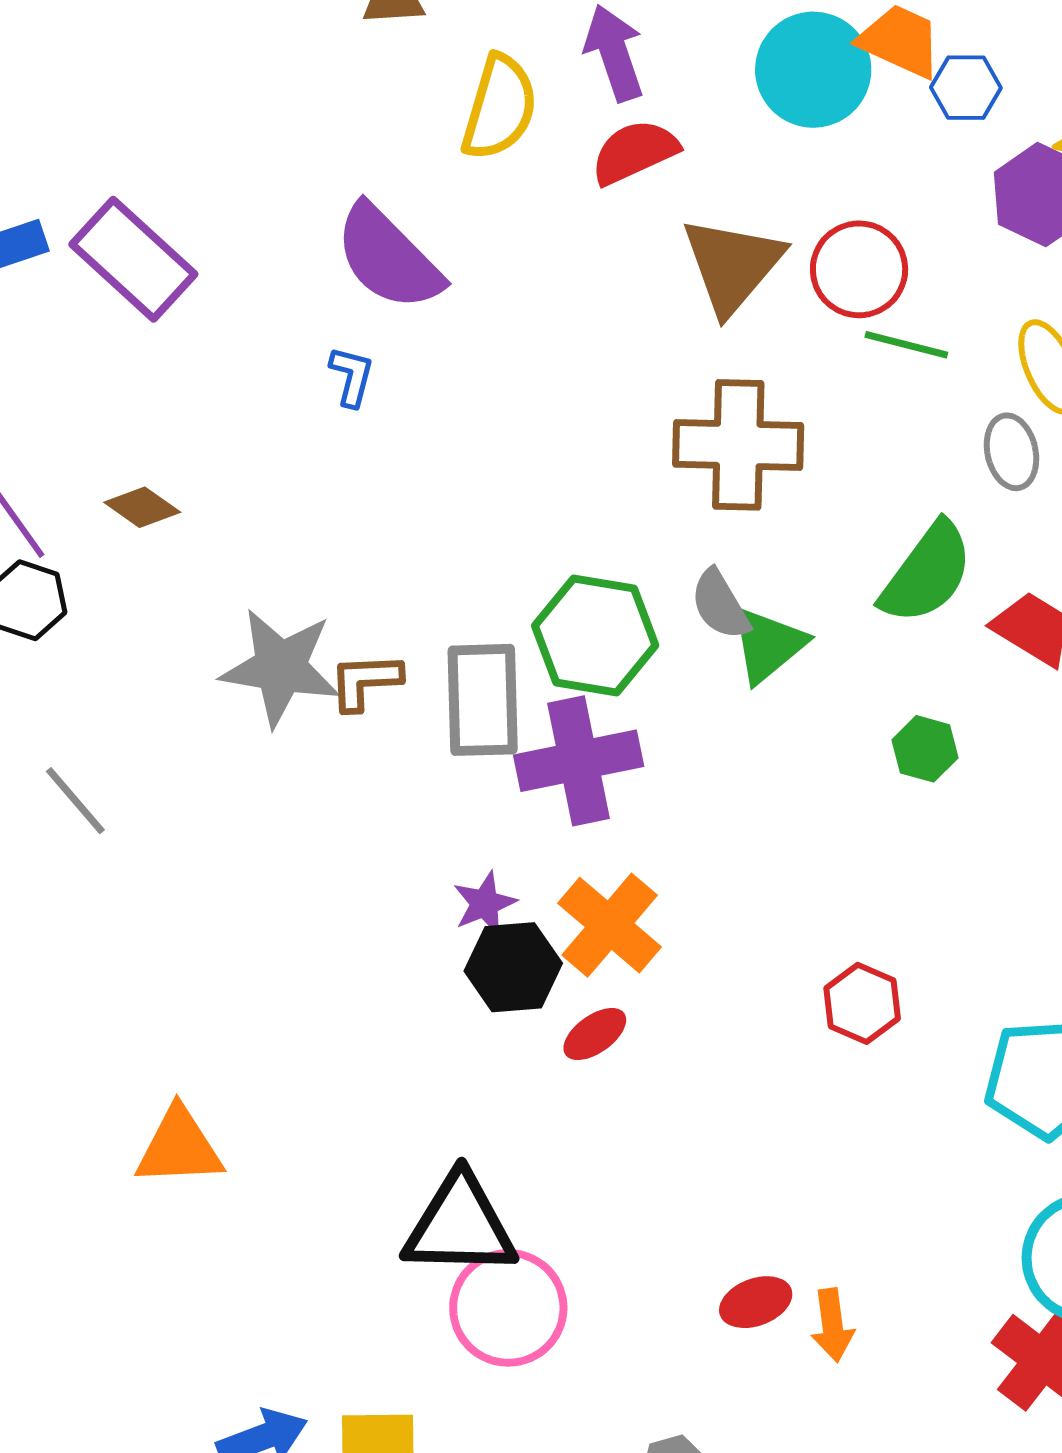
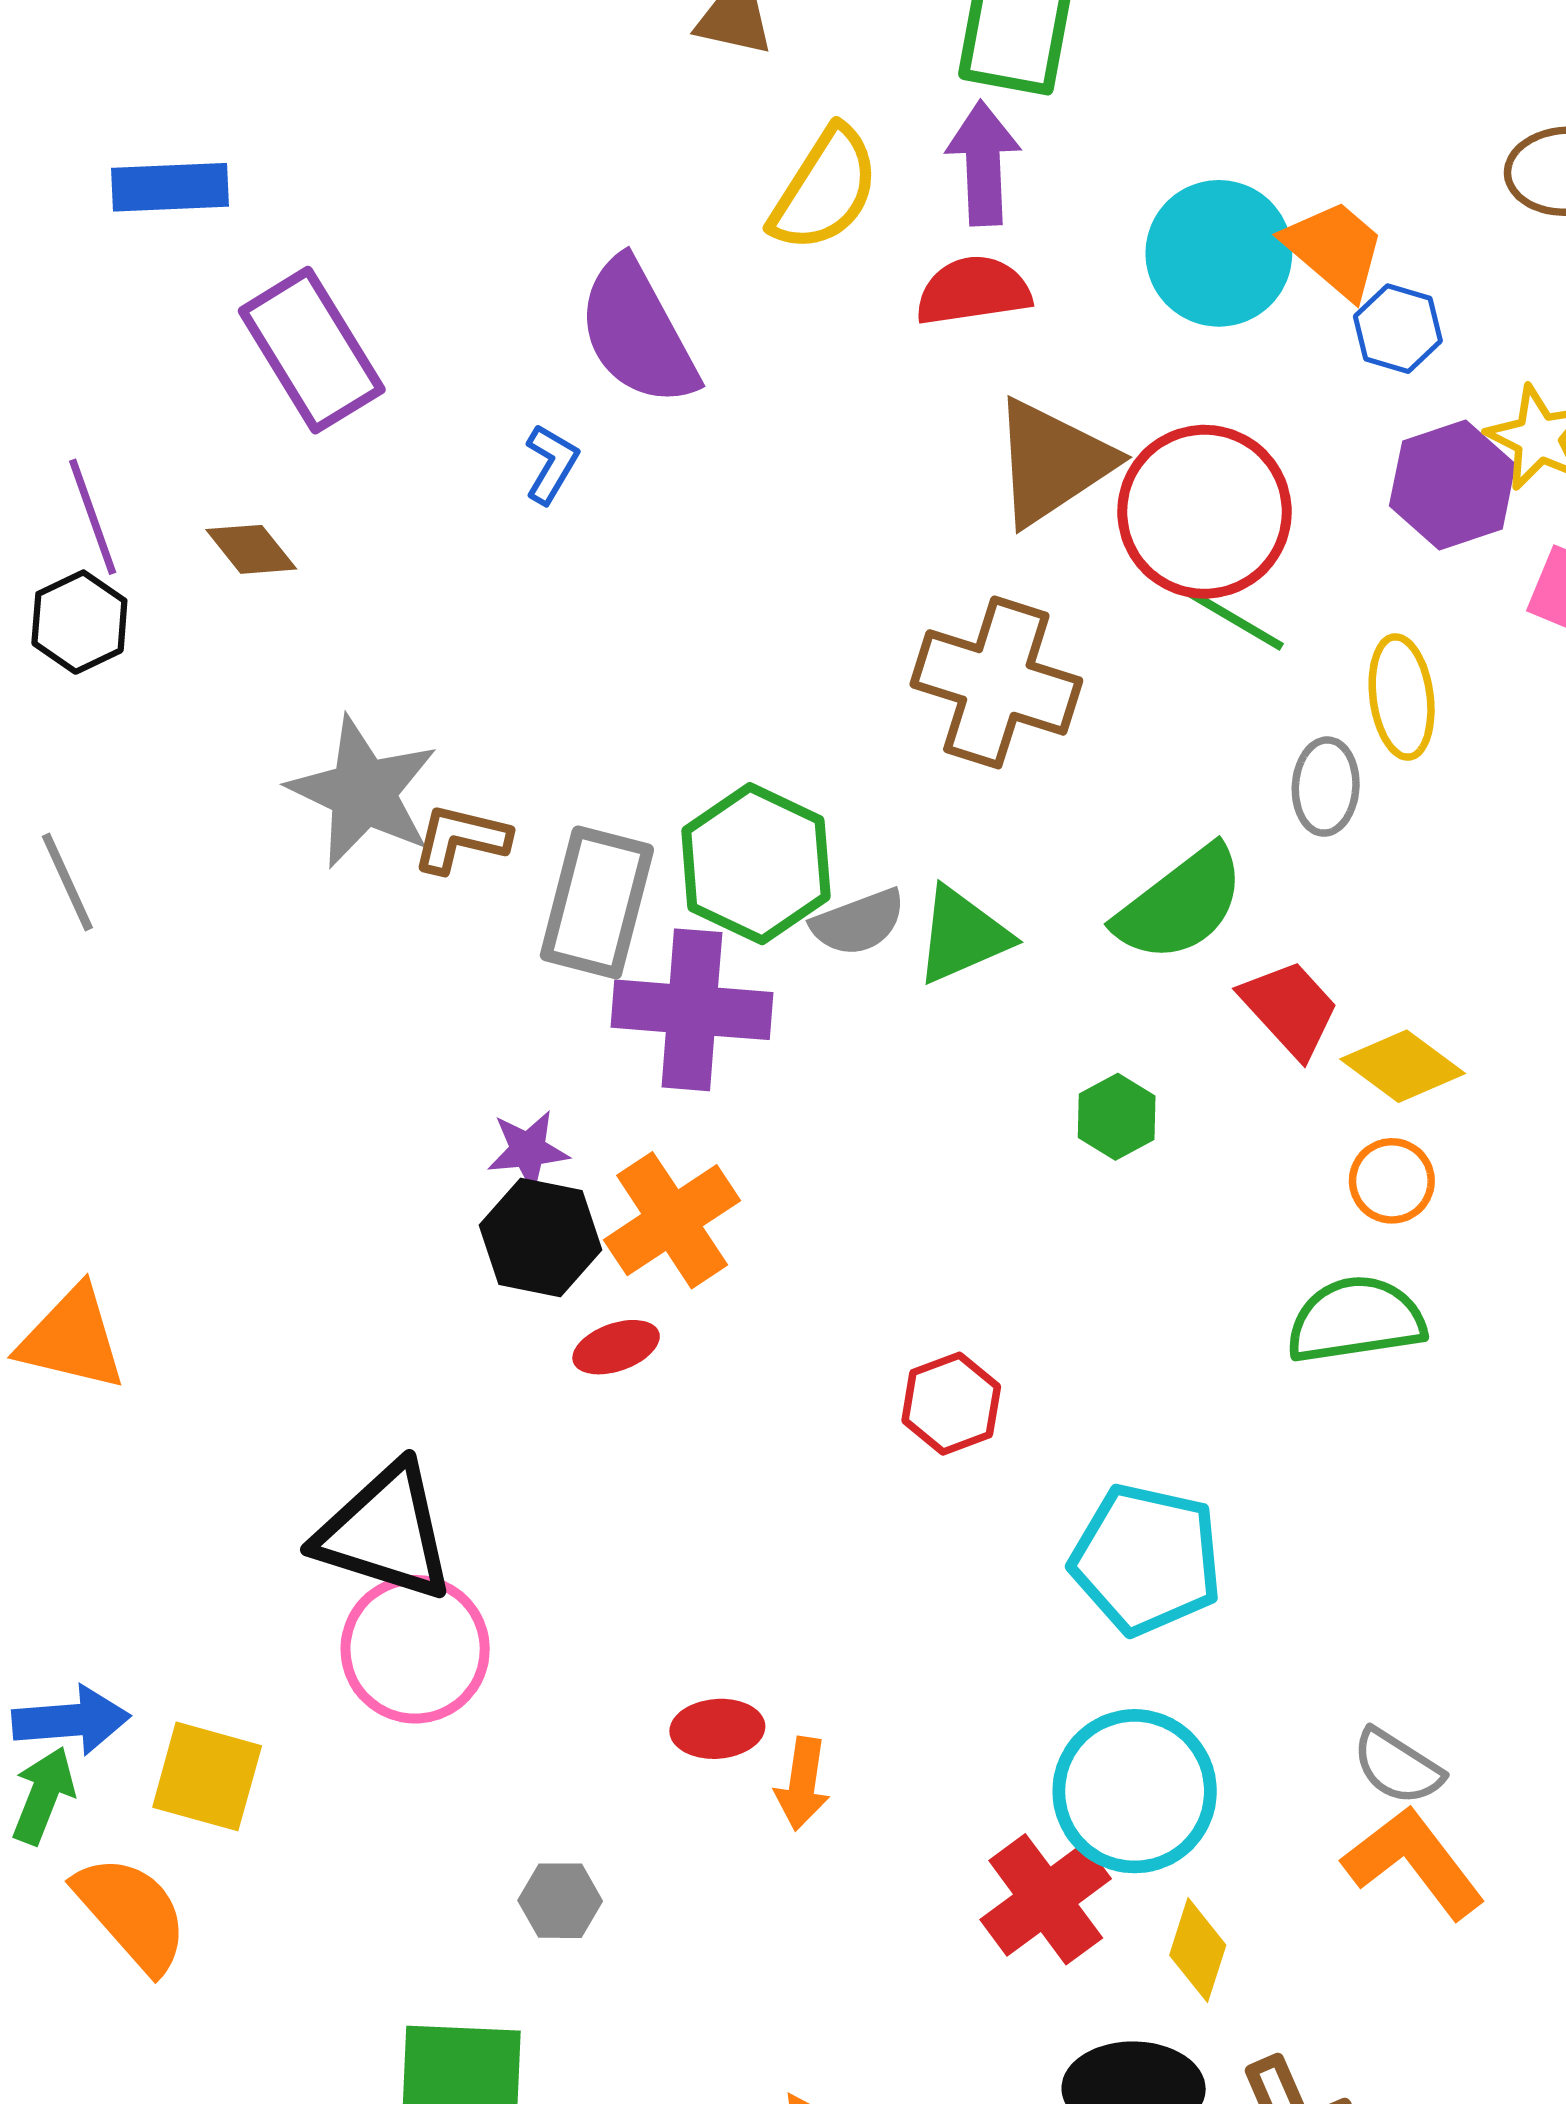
purple rectangle: (133, 259) -> (312, 350), moved
red circle: (859, 269) -> (1204, 512), size x1.4
gray semicircle: (720, 605) -> (858, 922), moved, turned -96

